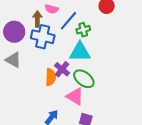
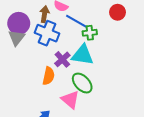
blue line: (69, 21) -> (76, 21), turned 70
gray triangle: (13, 60) -> (16, 38), moved, turned 30
purple cross: (62, 69) -> (62, 59), moved

